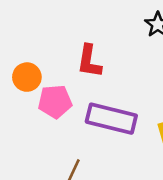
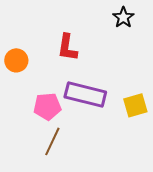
pink pentagon: (55, 102) -> (47, 106), moved

